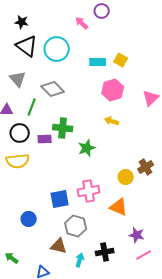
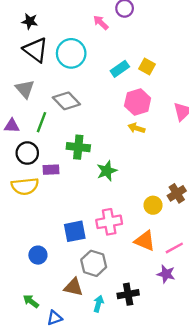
cyan rectangle: (98, 62) -> (120, 69), turned -35
yellow arrow: (112, 121) -> (136, 128), moved
purple rectangle: (45, 139) -> (51, 170), moved
pink line: (144, 255) -> (174, 248), moved
green arrow: (12, 258) -> (31, 301), moved

